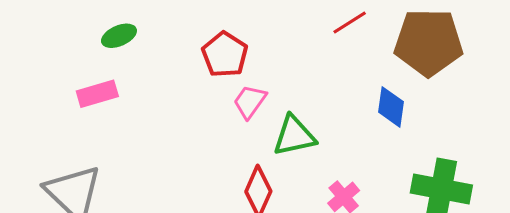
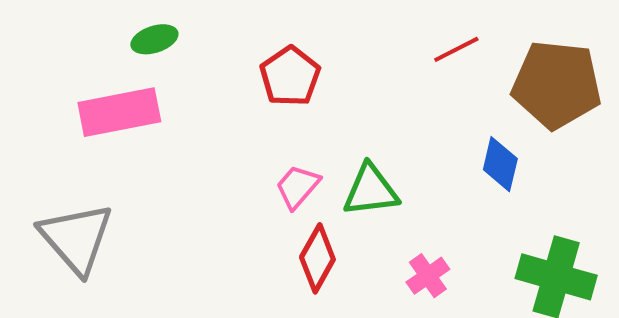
pink rectangle: (97, 94) -> (119, 112), size x1.5
pink trapezoid: (250, 102) -> (298, 187), moved

